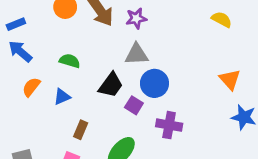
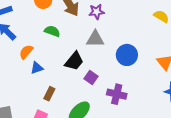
green semicircle: (70, 61) -> (52, 31), moved
blue circle: (154, 83) -> (127, 55), moved
orange semicircle: (31, 87) -> (26, 52), moved

